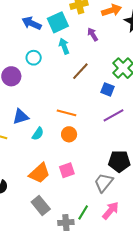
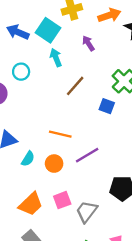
cyan square: (58, 22) -> (48, 30), turned -30
purple line: (114, 115) -> (87, 155), moved
orange circle: (69, 134) -> (54, 164), moved
gray trapezoid: (104, 183) -> (87, 212), moved

